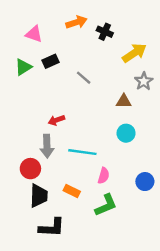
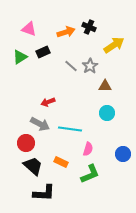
orange arrow: (76, 22) -> (66, 32), moved
gray star: (144, 81) -> (90, 66), moved
gray arrow: (47, 146) -> (40, 124), turned -60
black trapezoid: (39, 196) -> (33, 166), turned -50

